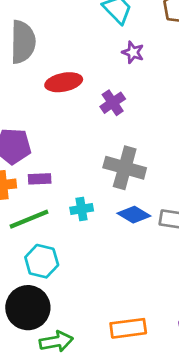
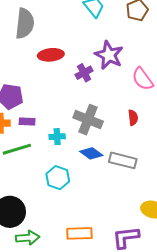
purple star: (133, 52) -> (109, 55), moved, size x1.8
cyan cross: (82, 209) -> (57, 137), moved
cyan hexagon: (42, 261) -> (58, 178), moved

